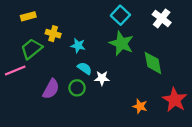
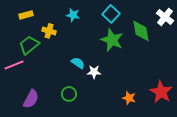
white cross: (162, 18) -> (165, 17), moved
cyan star: (78, 46) -> (73, 15), moved
green diamond: (153, 63) -> (141, 31), moved
green circle: (77, 88) -> (69, 94), moved
purple semicircle: (51, 89) -> (31, 99), moved

